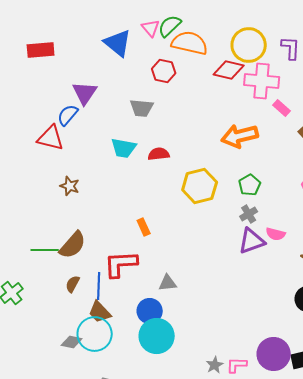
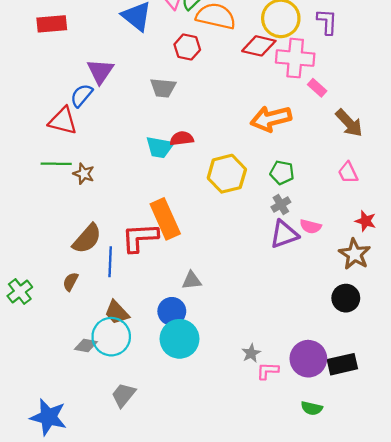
cyan trapezoid: (124, 148) -> (160, 147), moved
green pentagon: (250, 185) -> (282, 173), turned -30
orange rectangle: (144, 227) -> (165, 219), size x2.0
green line: (45, 250) -> (56, 164), moved
red L-shape: (121, 264) -> (140, 238), moved
brown semicircle: (73, 284) -> (70, 282), moved
blue line: (99, 286) -> (110, 262), moved
gray star: (215, 365) -> (251, 353), moved

